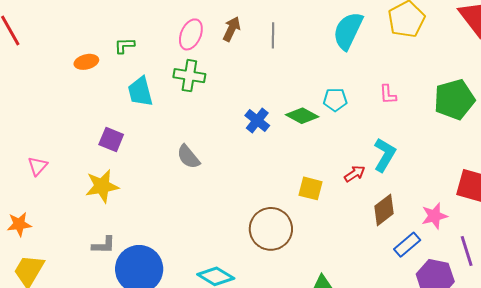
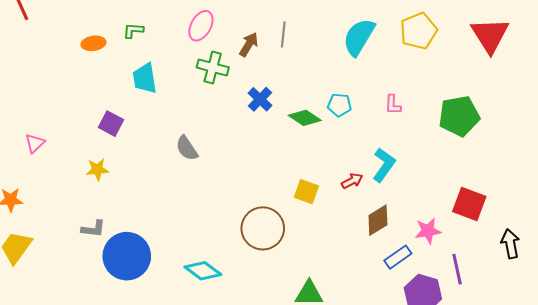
brown arrow: (232, 29) -> (249, 44), moved
green cross: (189, 76) -> (213, 67), moved
blue cross: (257, 121) -> (260, 99), moved
yellow star: (102, 186) -> (97, 169), size x0.7

